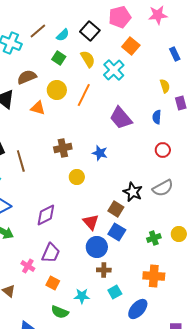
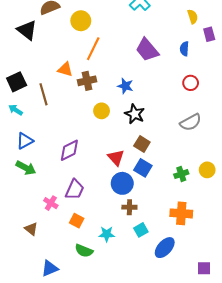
orange line: (84, 95) -> (93, 49), moved
orange triangle: (38, 108) -> (65, 69), moved
black star: (133, 192) -> (135, 114), moved

